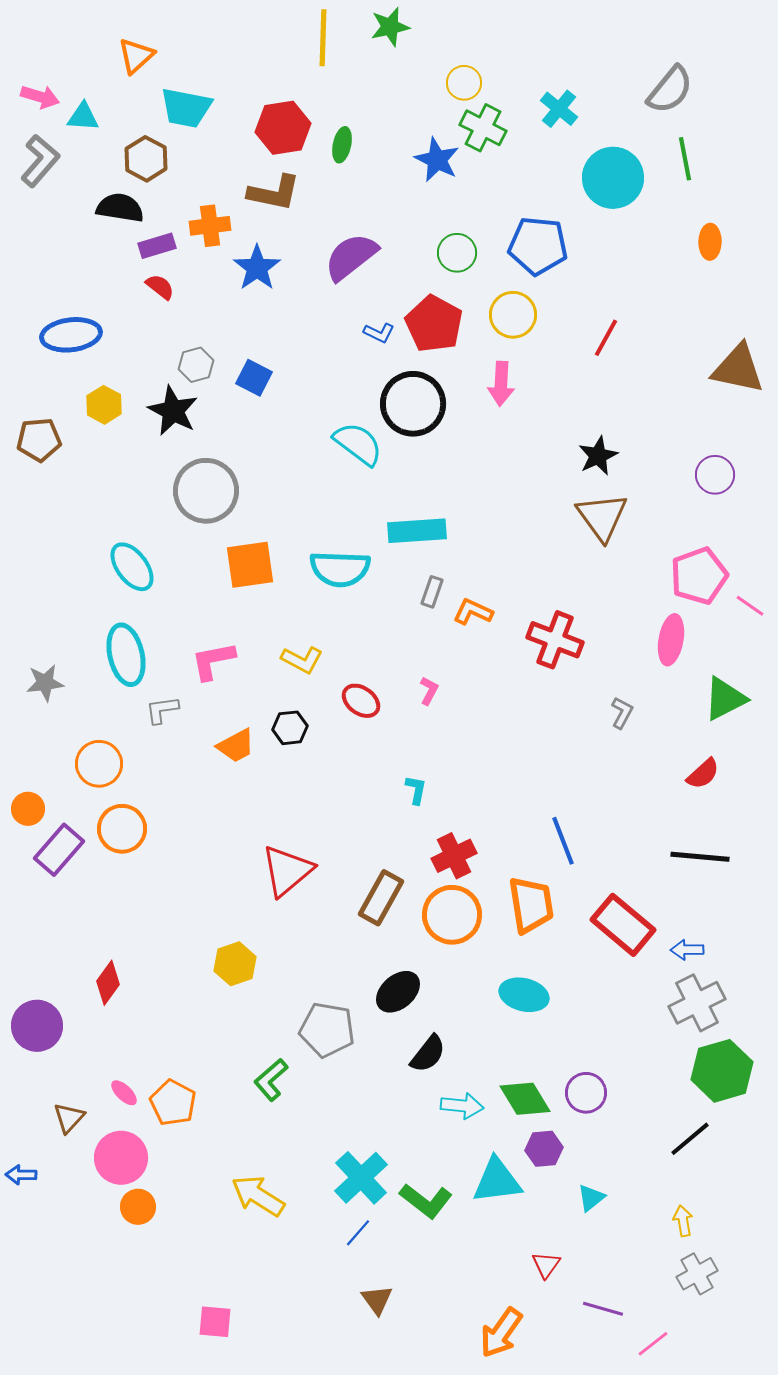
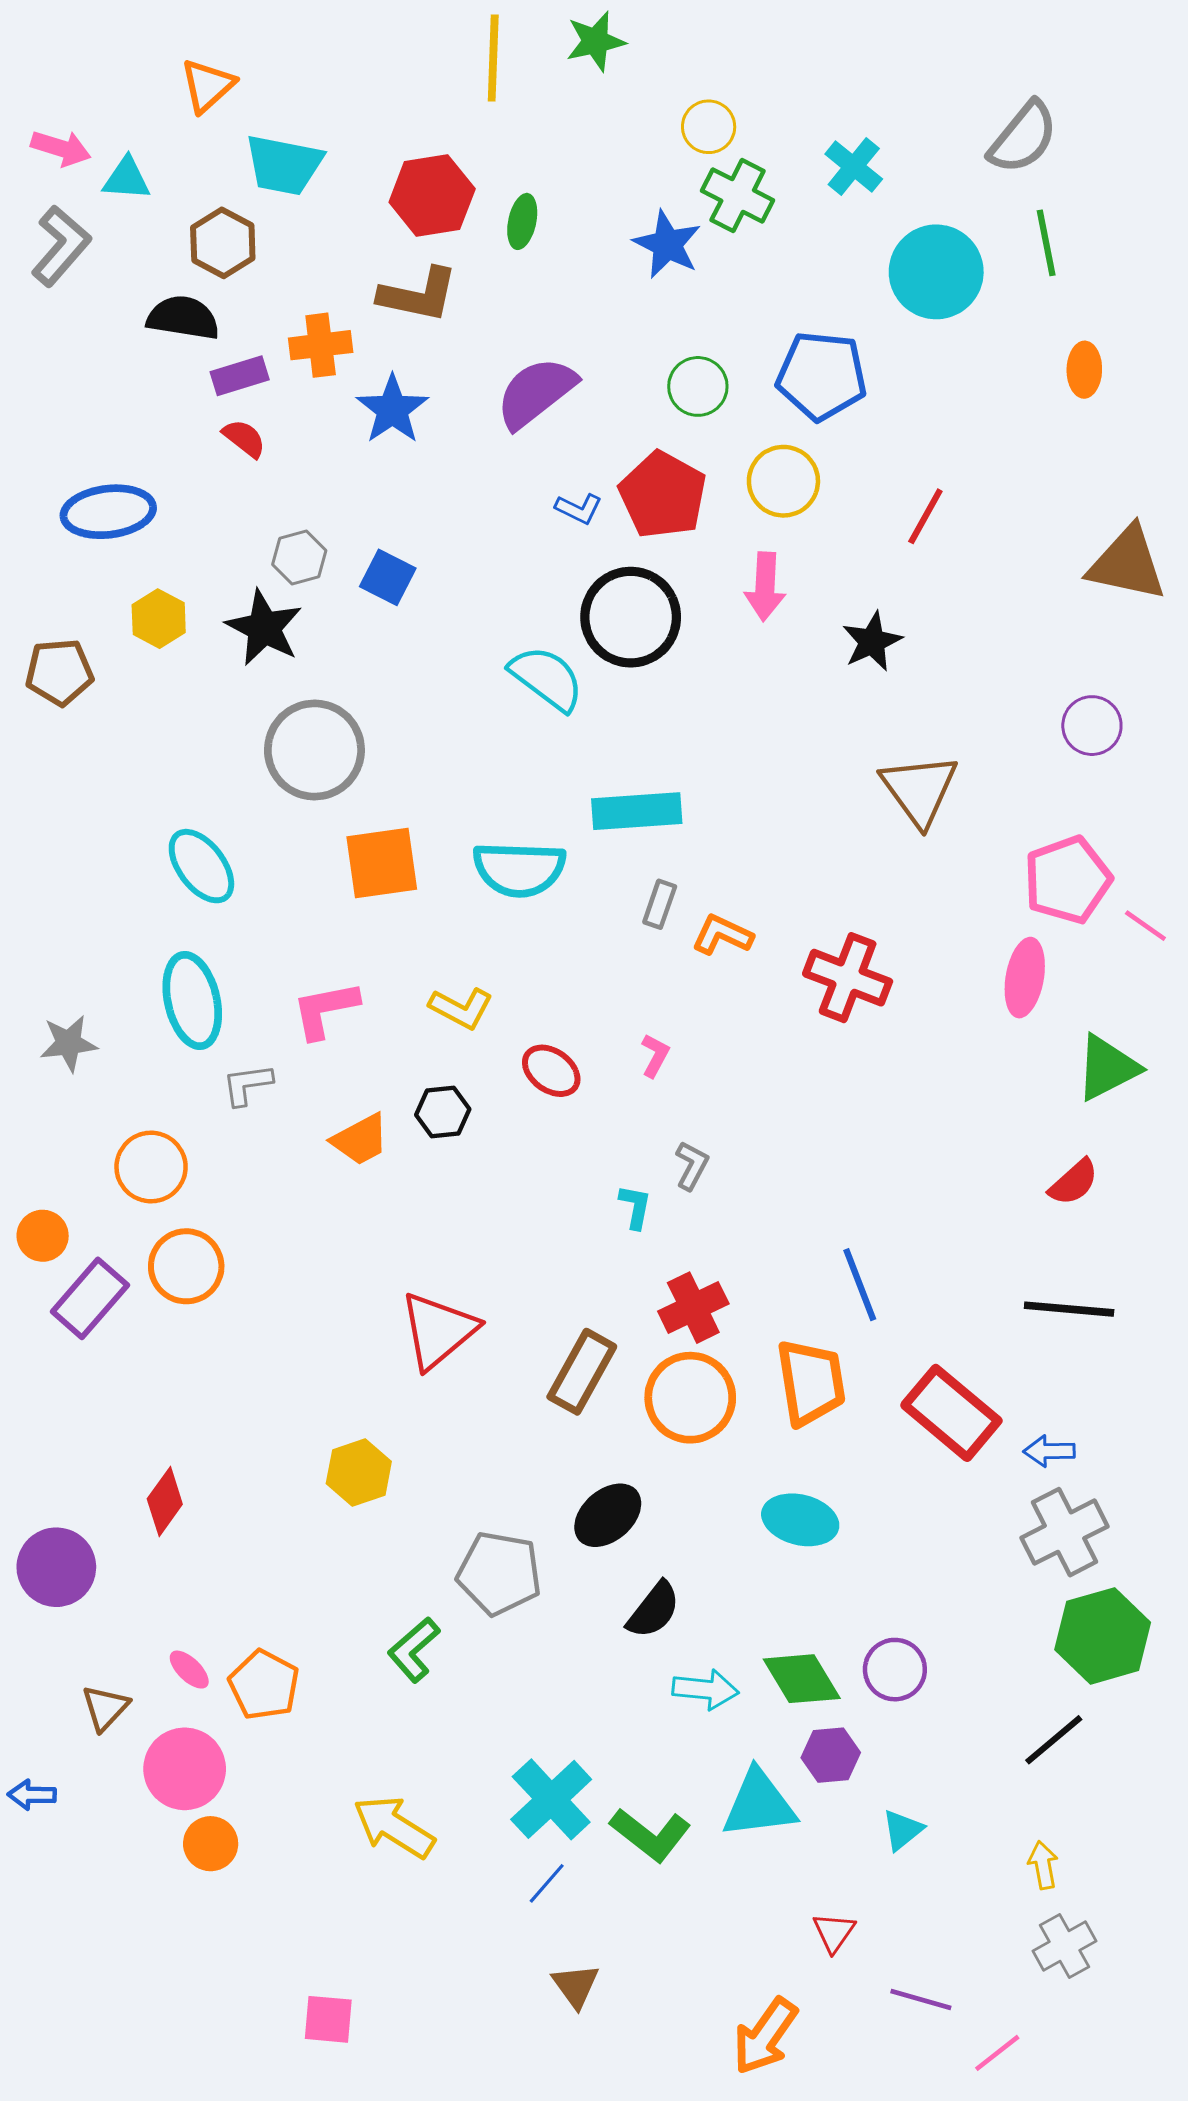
black star: (598, 456) -> (872, 642), moved
gray L-shape: (622, 713) -> (692, 1165), moved

